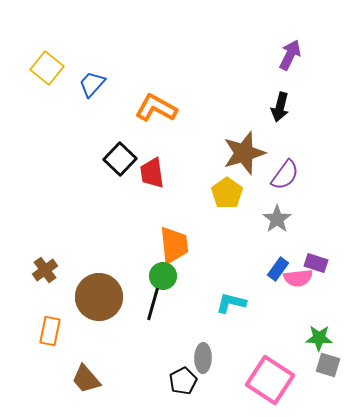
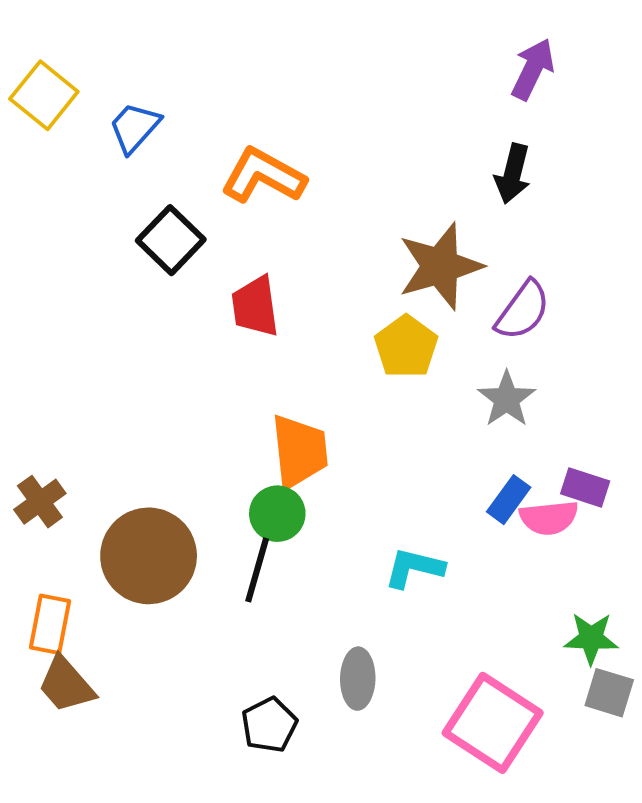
black square: (120, 159) -> (171, 240), moved
brown trapezoid: (86, 379) -> (66, 685), moved
black pentagon: (183, 381) -> (269, 725), moved

